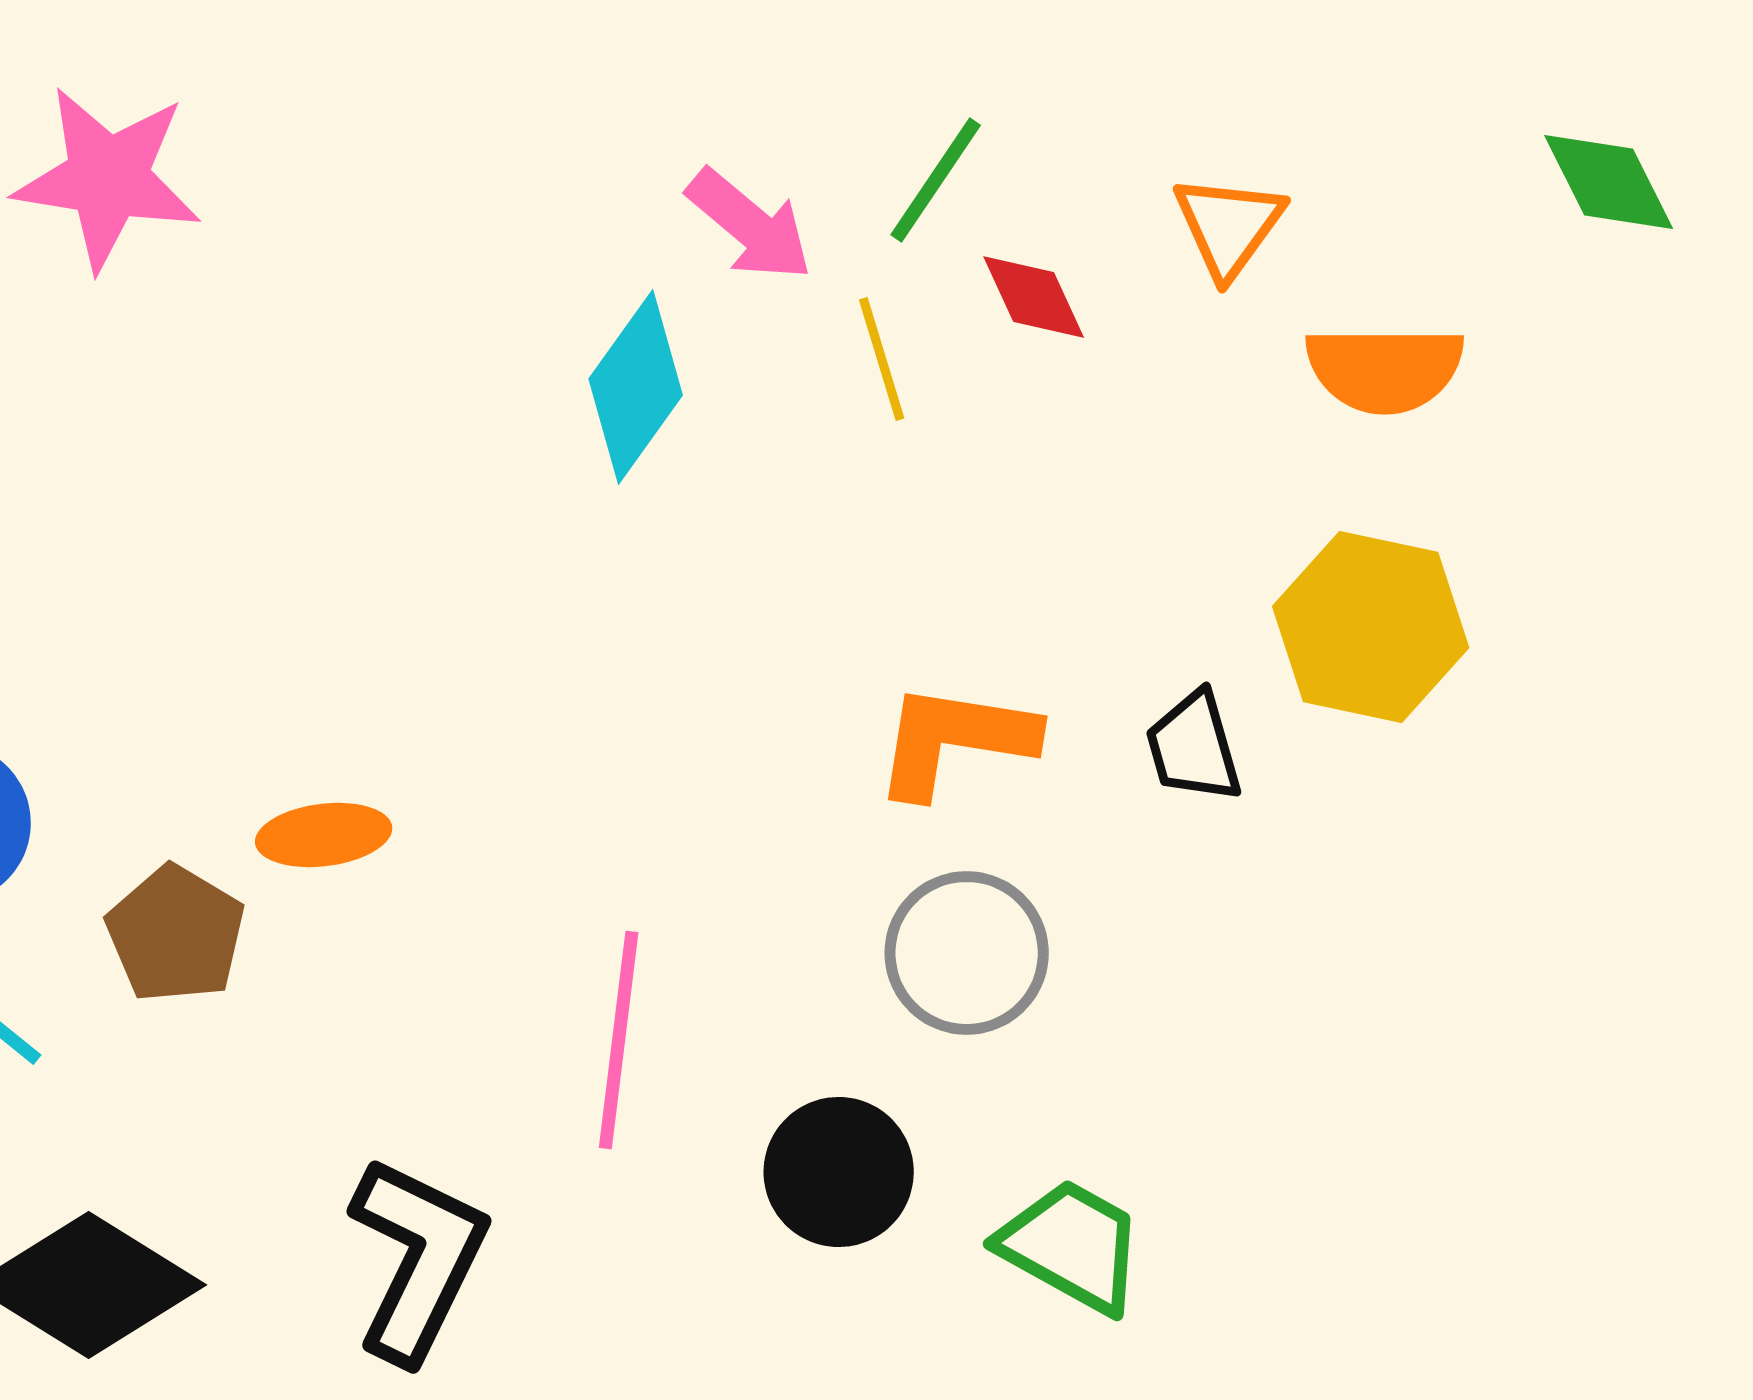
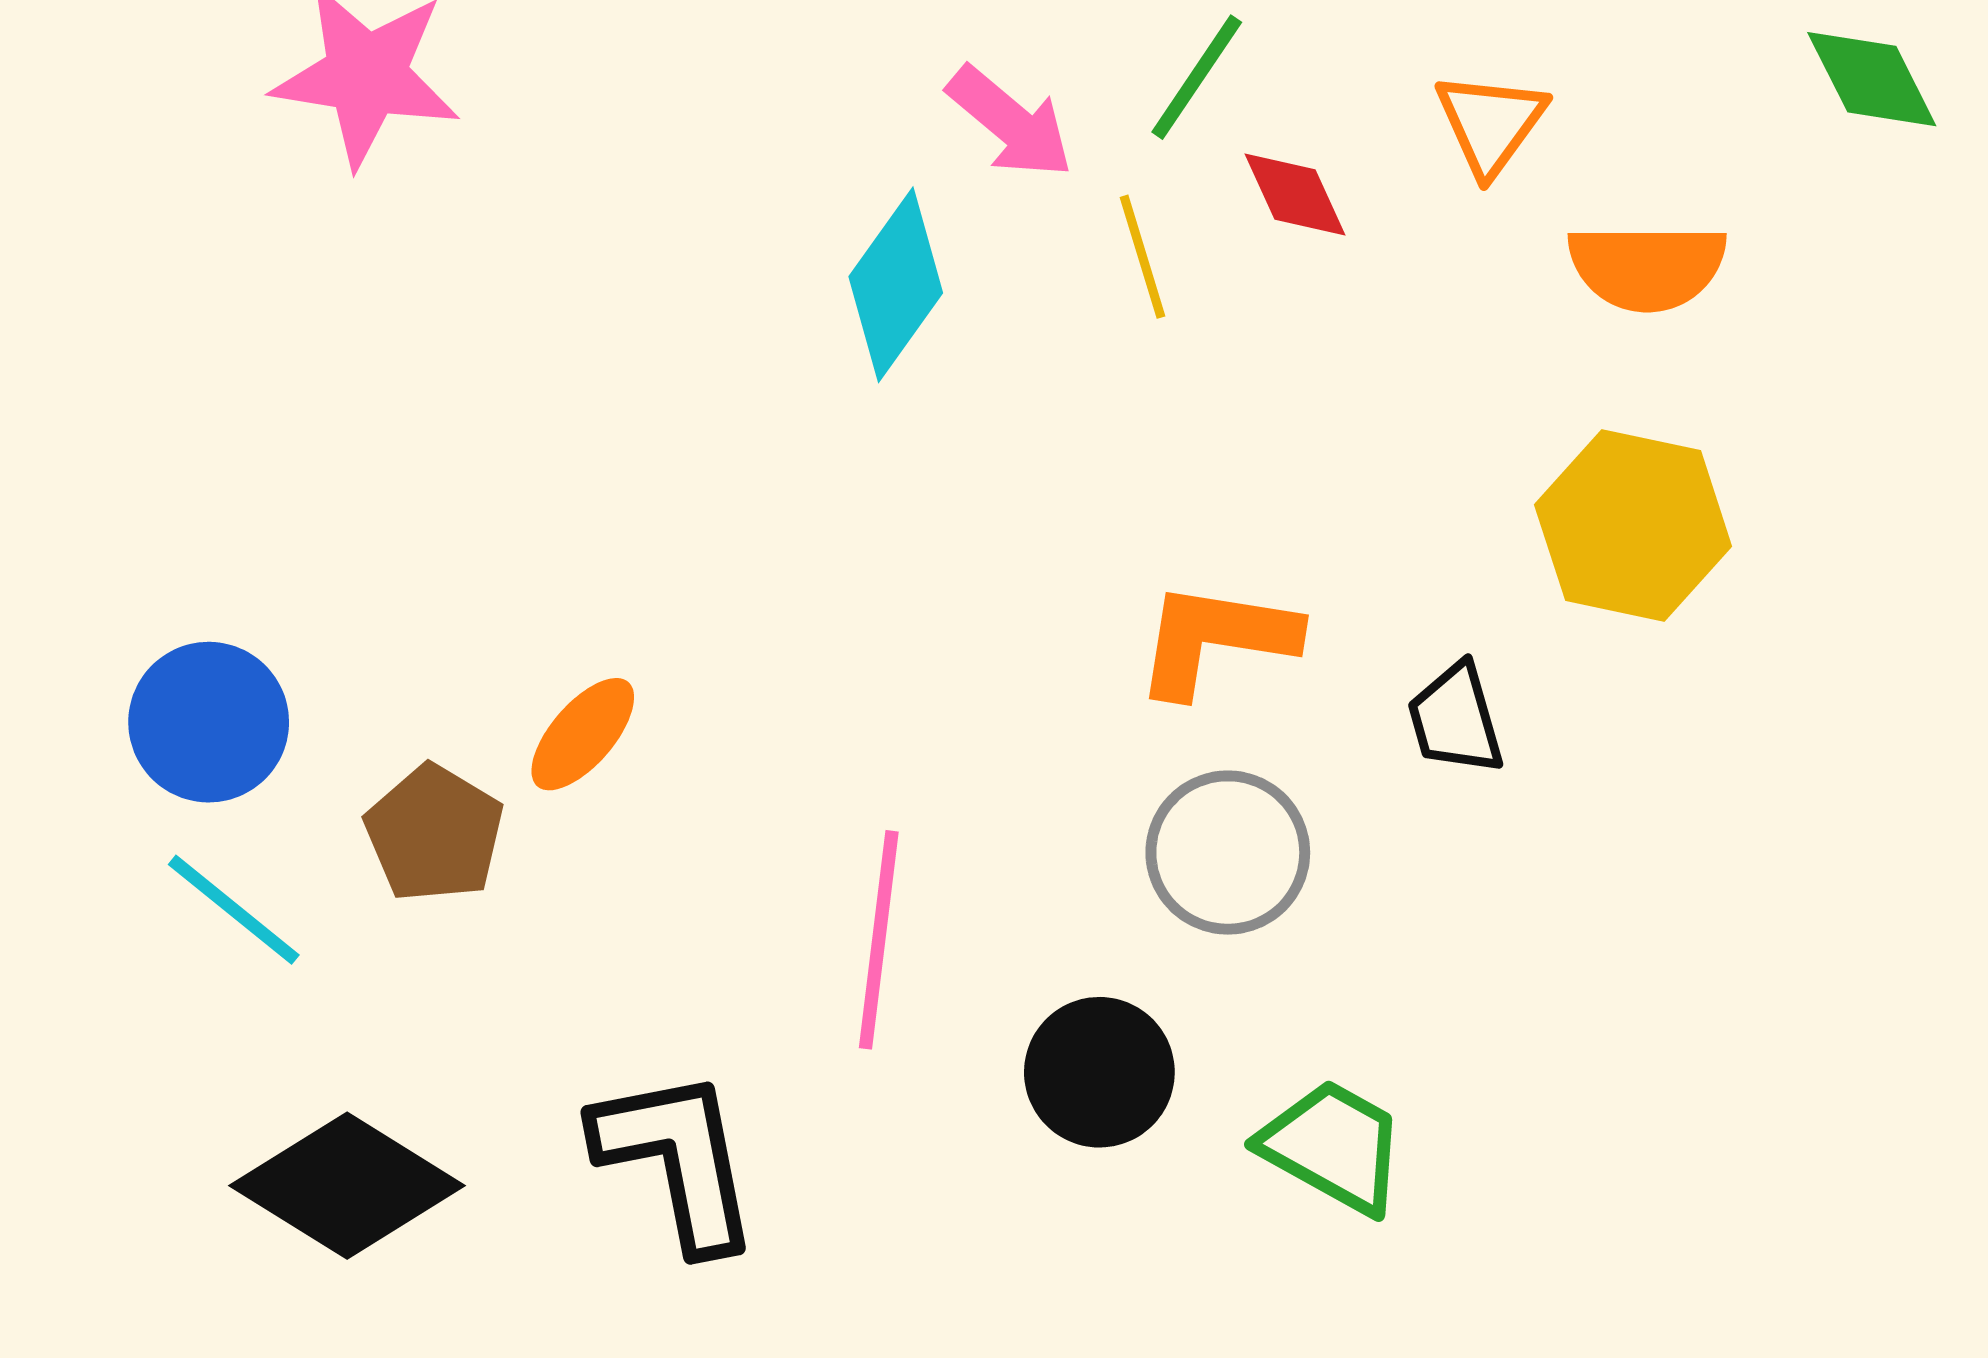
black trapezoid: (1194, 747) -> (1455, 719), moved
orange ellipse: (324, 835) -> (583, 734), turned -42
black L-shape: (418, 1259) -> (677, 1159), turned -37

